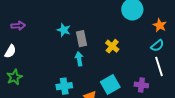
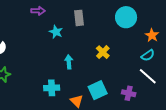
purple arrow: (18, 26) -> (38, 11), moved
gray rectangle: (81, 39) -> (79, 18), moved
white line: (159, 66) -> (148, 76), turned -36

